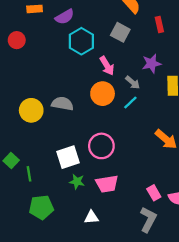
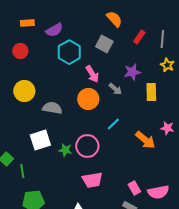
red rectangle: (159, 25) -> (139, 37), turned 48
red circle: (17, 40) -> (20, 51), moved
cyan line: (130, 103) -> (113, 124), moved
yellow circle: (31, 110) -> (24, 91), moved
white square: (68, 157) -> (40, 140), moved
green star: (77, 182) -> (65, 150), moved

